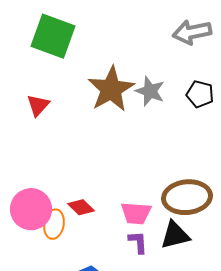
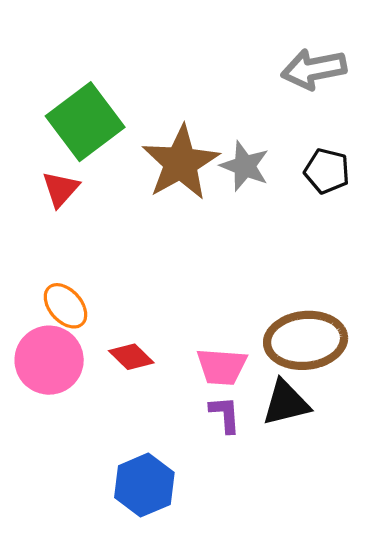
green square: (53, 36) -> (85, 122), moved, turned 33
orange ellipse: (54, 224) -> (65, 306), moved, turned -52

